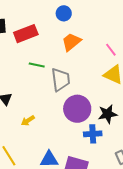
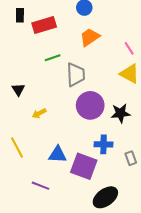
green line: (37, 65) -> (53, 58), turned -35
blue cross: (93, 134) -> (104, 144), moved

